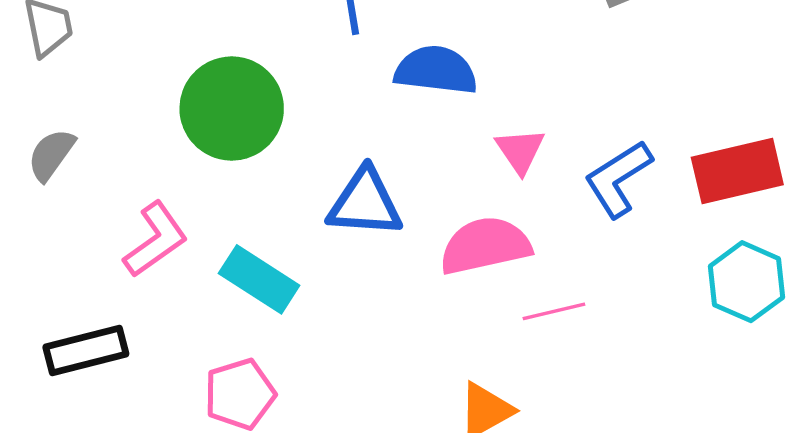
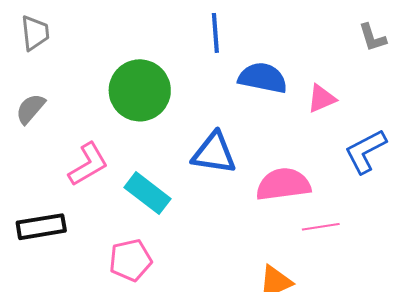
pink triangle: (520, 151) -> (322, 99), moved, turned 36

